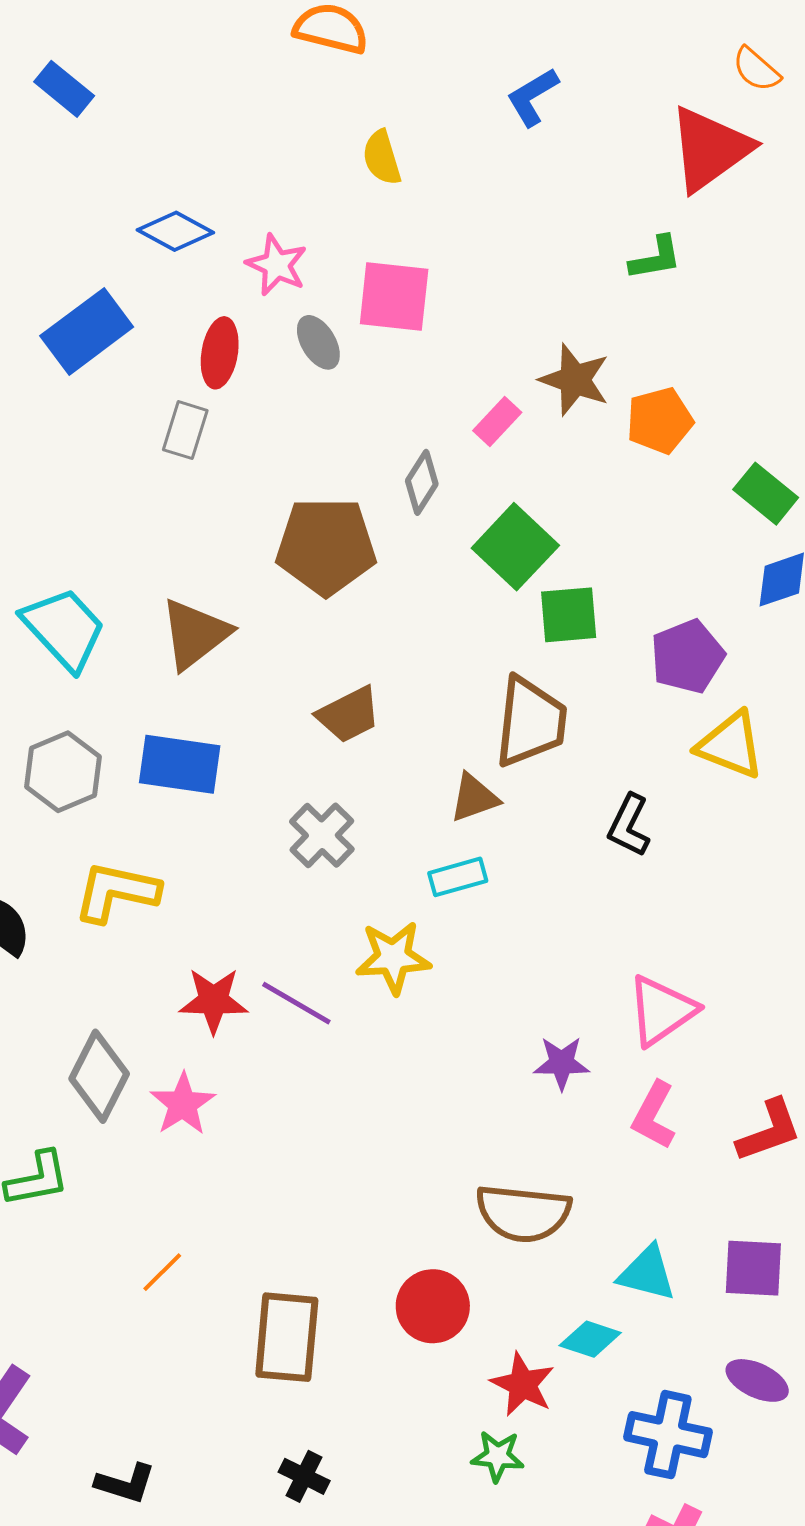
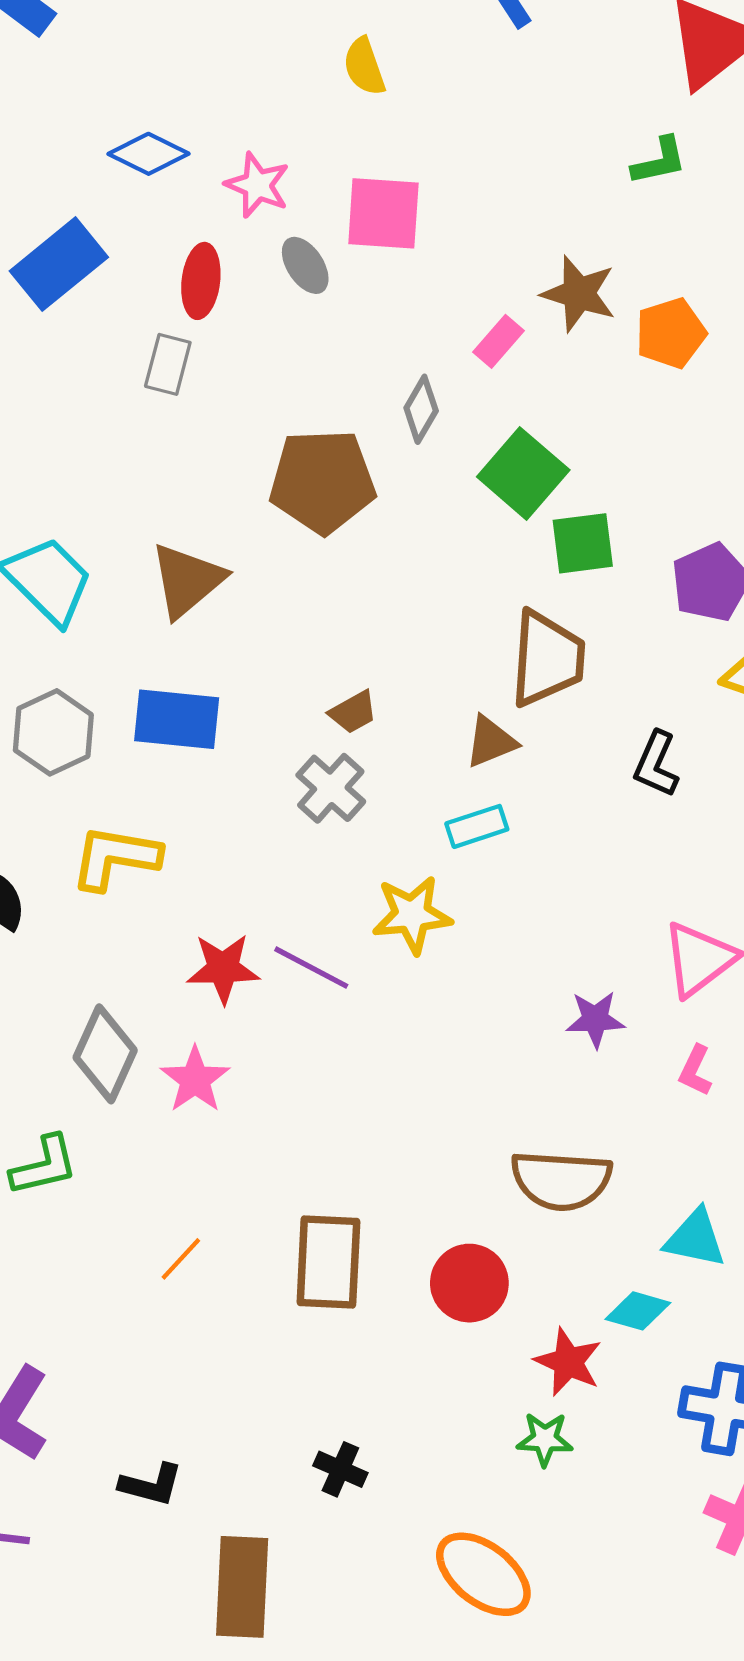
brown trapezoid: (349, 715) -> (353, 712), moved, size x0.7
pink L-shape: (654, 1115) -> (695, 1071), size x0.7
brown rectangle: (287, 1337) -> (328, 1262), moved

